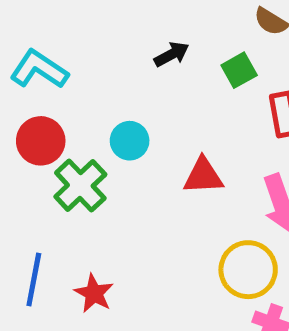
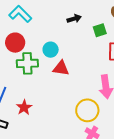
red triangle: (203, 176) -> (61, 68), moved
green cross: (80, 185) -> (27, 63), turned 30

